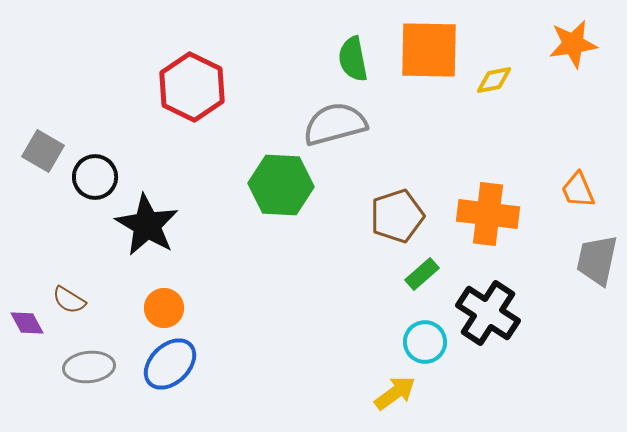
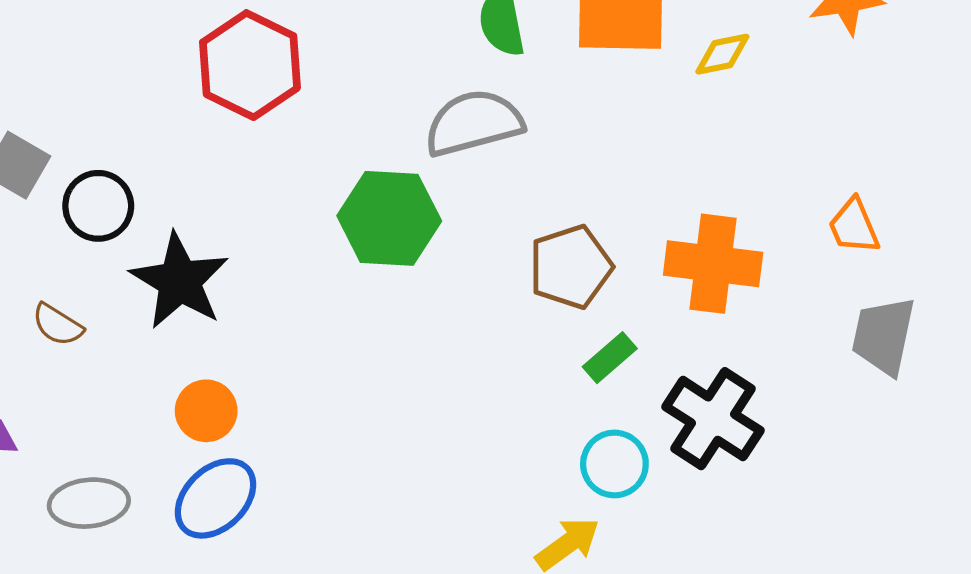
brown semicircle: (69, 300) -> (58, 325), moved

